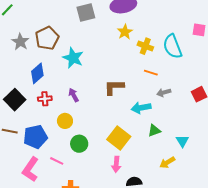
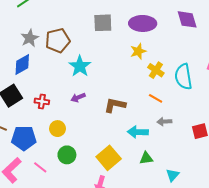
blue diamond: (37, 73) -> (22, 64), moved
purple arrow: (74, 95) -> (78, 97), moved, turned -96

